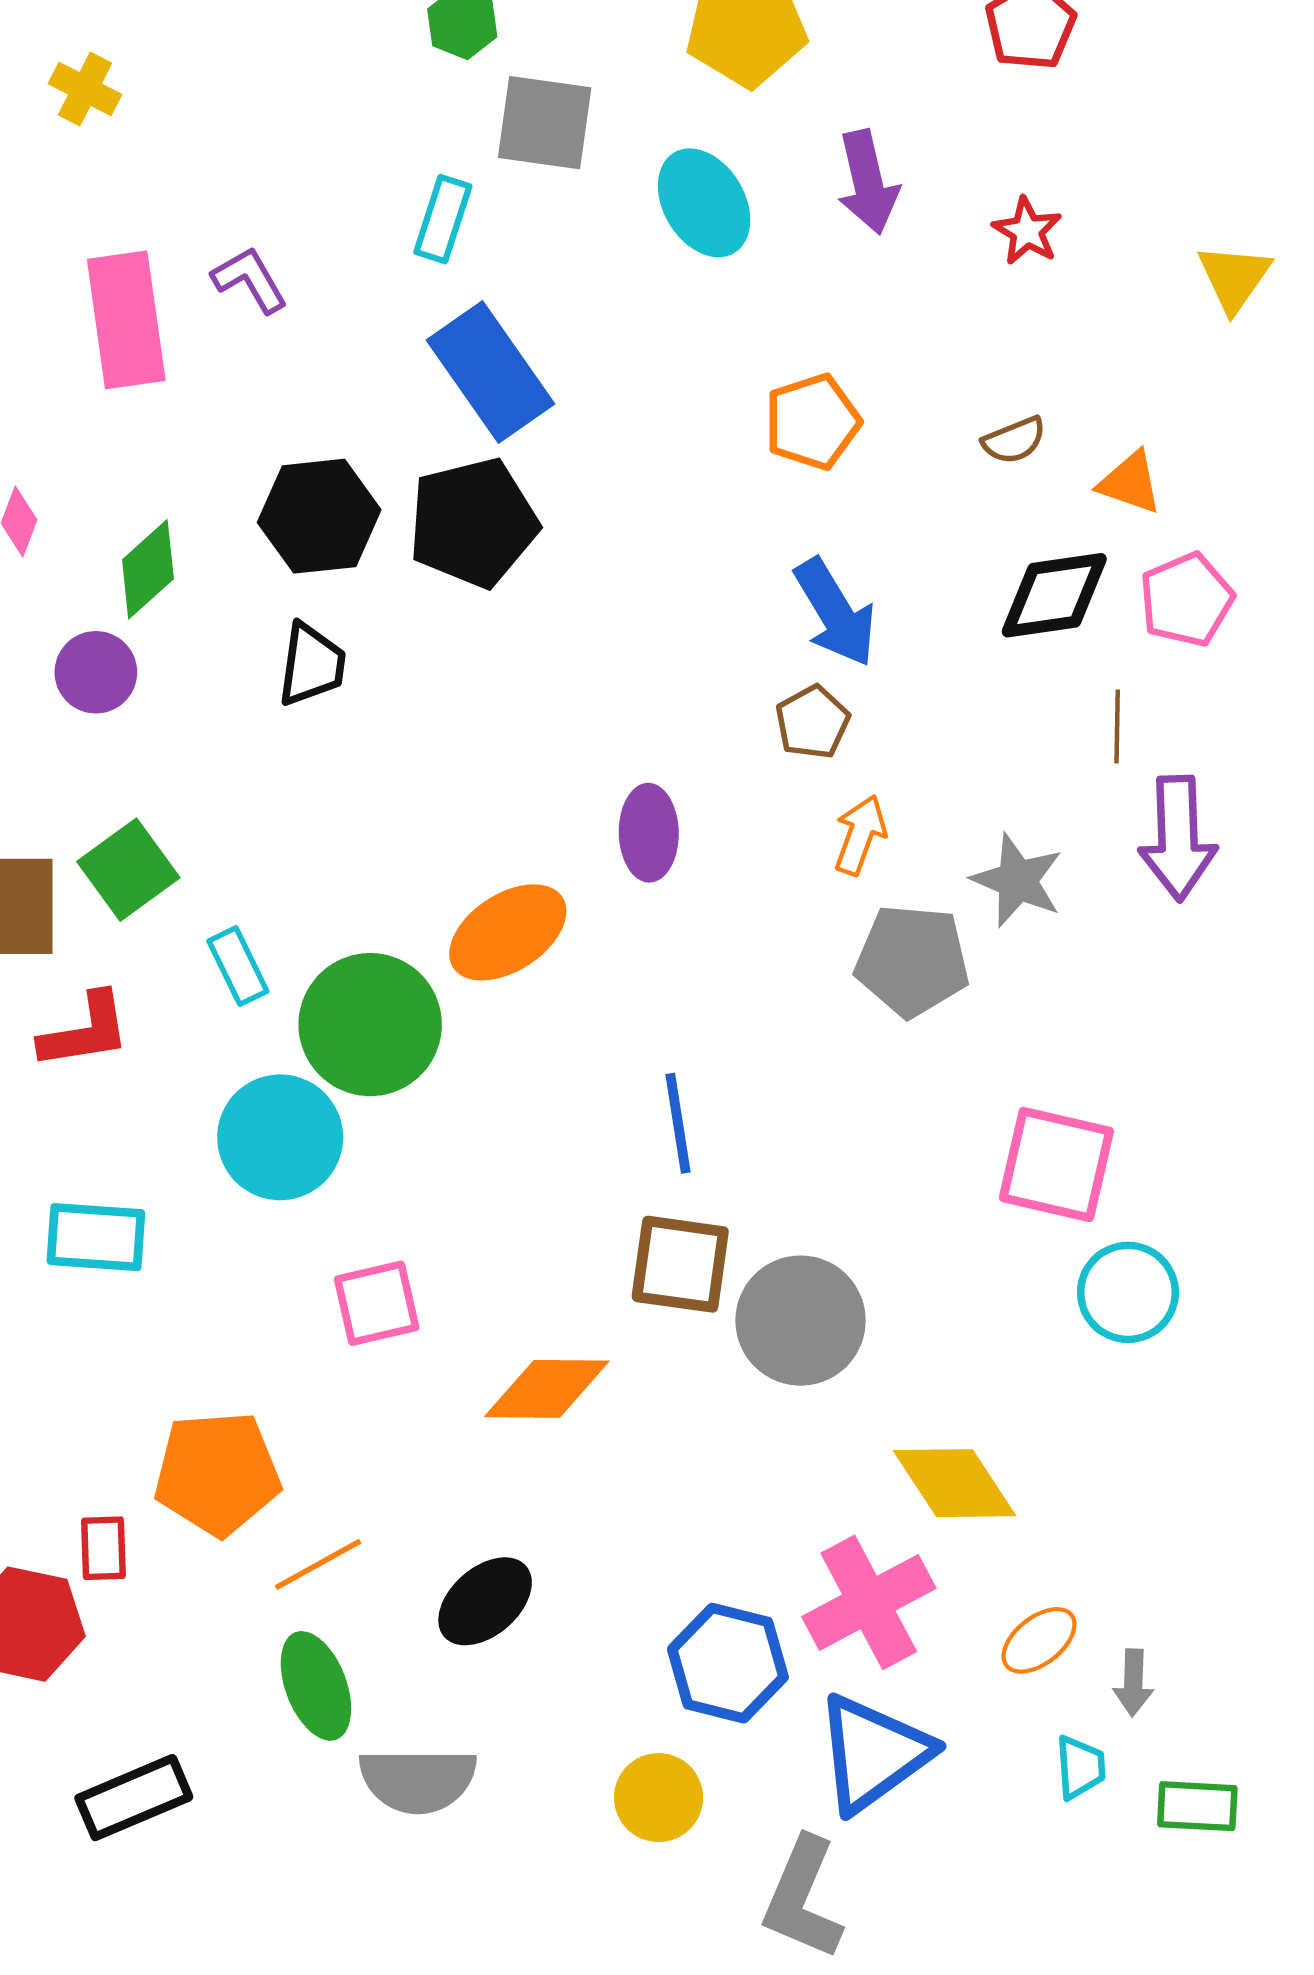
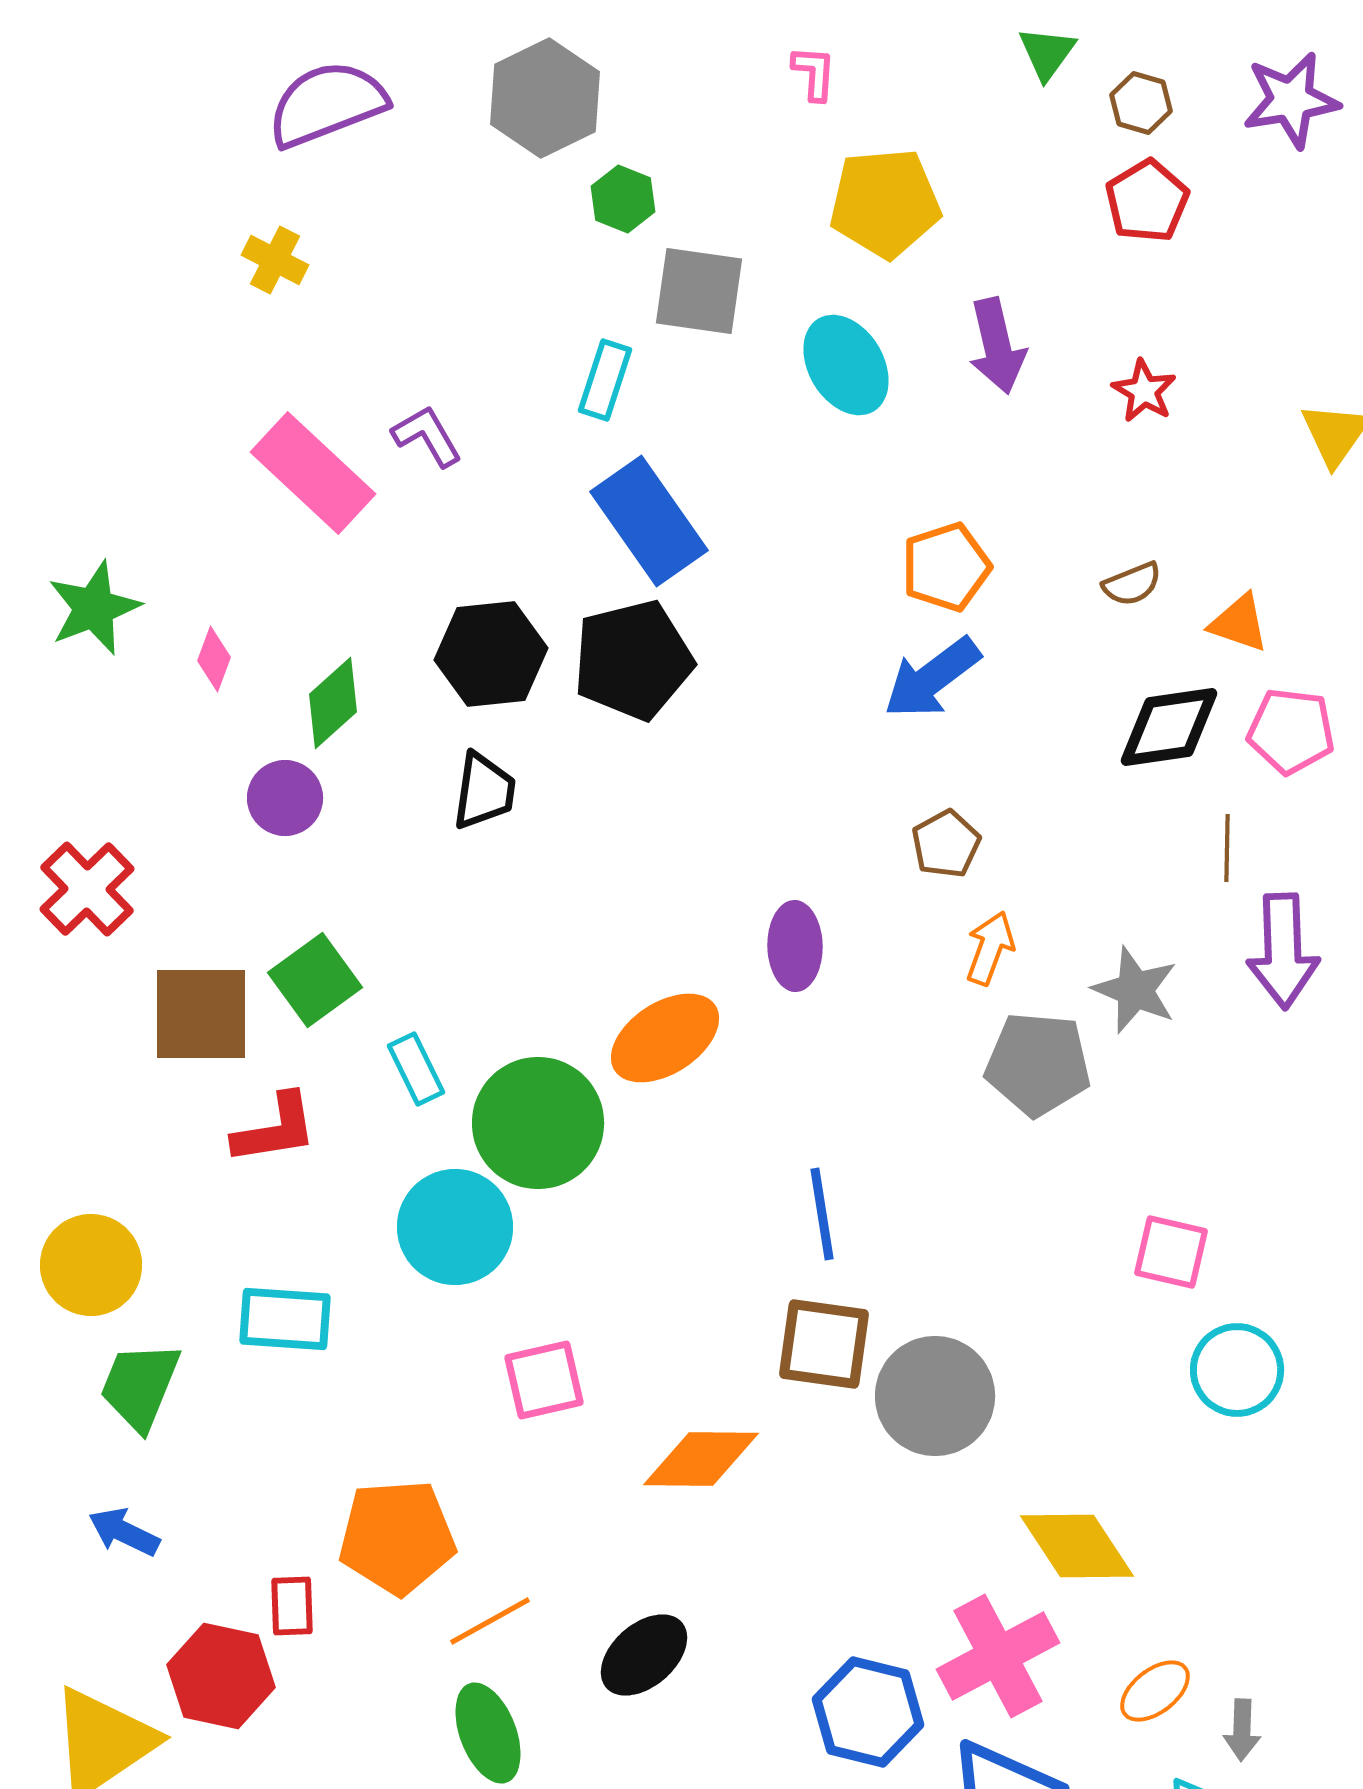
pink rectangle: (126, 320) -> (313, 473), turned -39
pink pentagon: (1186, 600) -> (1291, 731), turned 30
blue arrow: (835, 613) -> (932, 678), moved, turned 84
pink square: (1056, 1164) -> (1171, 1252), size x0.7

